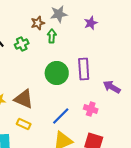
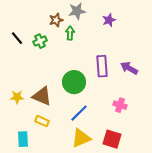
green circle: (57, 73) -> (74, 82), moved
purple arrow: (112, 87) -> (129, 68), moved
pink cross: (91, 109) -> (120, 105), moved

